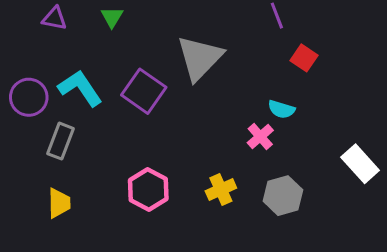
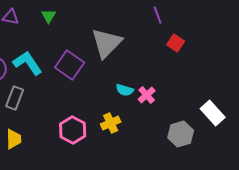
cyan semicircle: (281, 109) -> (125, 90), moved
yellow cross: (221, 190) -> (111, 123), moved
gray hexagon: (283, 196) -> (181, 134), moved

